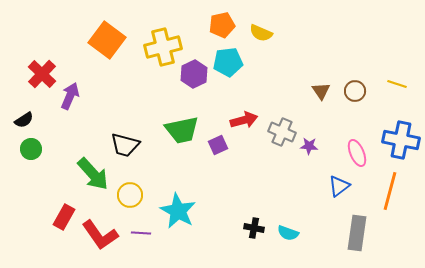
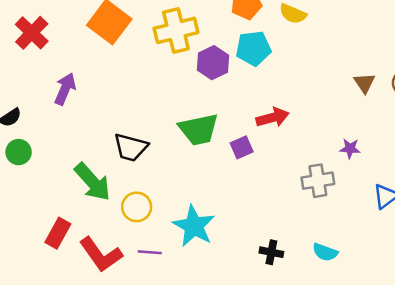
red cross: (42, 74) -> (32, 33), moved
gray cross: (282, 132) -> (318, 181), moved, turned -32
black cross: (254, 228) -> (271, 252), moved

